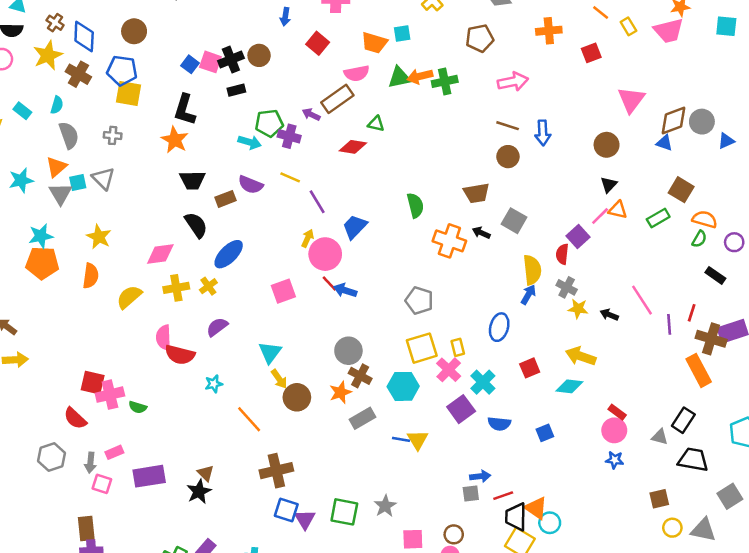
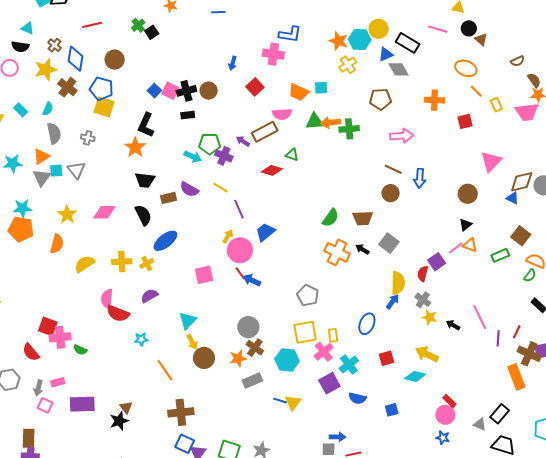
green semicircle: (415, 205) -> (331, 218), moved, turned 42
pink diamond: (160, 254) -> (104, 212), moved

